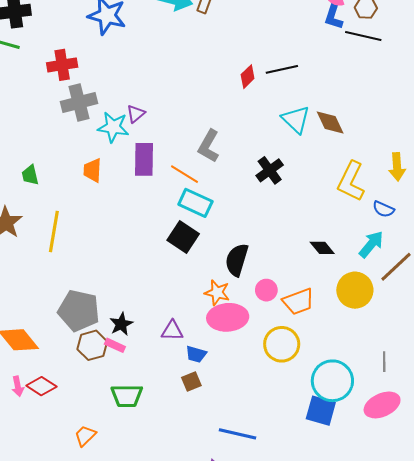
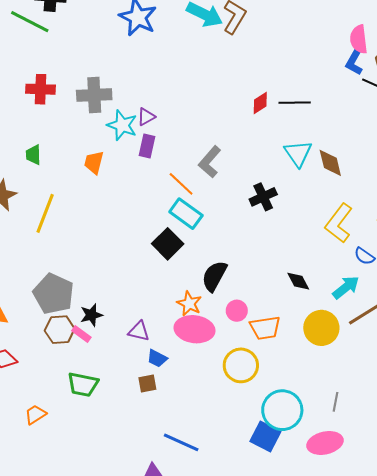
red cross: (62, 65) -> (41, 89), moved
purple rectangle: (144, 159) -> (147, 146), moved, size x0.7

